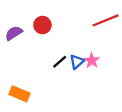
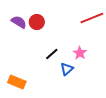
purple semicircle: (14, 33) -> (19, 22), moved, turned 63
blue triangle: (77, 62) -> (67, 69), moved

